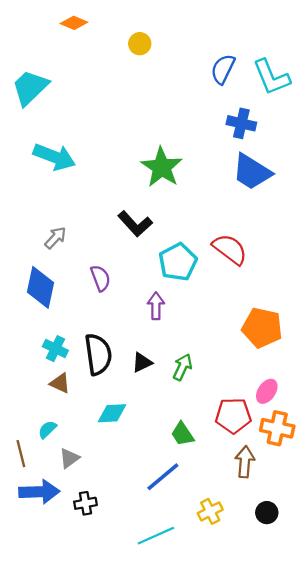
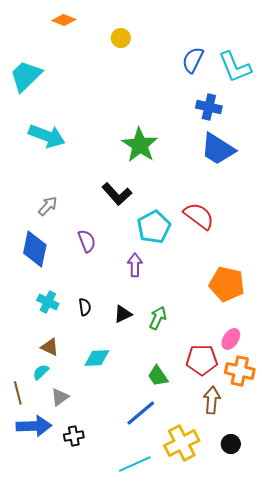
black semicircle: (98, 354) -> (85, 307), size x0.5
brown triangle: (60, 383) -> (50, 347), moved
yellow cross: (210, 511) -> (182, 443), size x1.6

